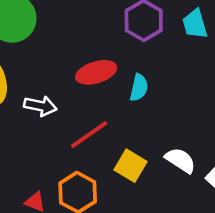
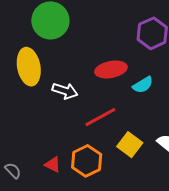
cyan semicircle: (139, 88) -> (143, 85), turned 40

